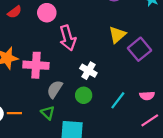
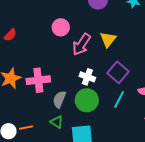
pink circle: (47, 13) -> (61, 27), moved
pink arrow: (68, 38) -> (81, 44), moved, turned 60
purple square: (139, 49) -> (118, 72), moved
green circle: (84, 95) -> (87, 100), size x1.5

